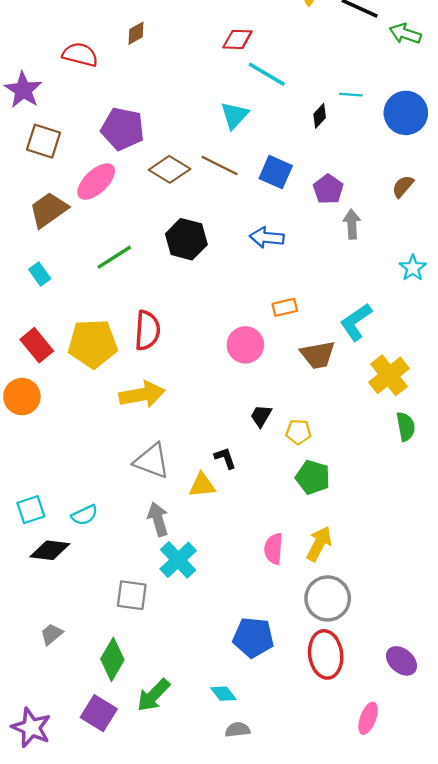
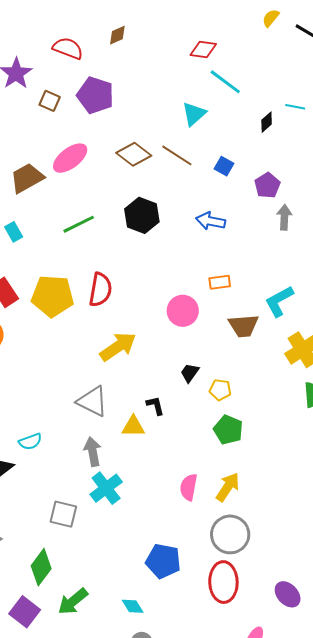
purple pentagon: (123, 129) -> (95, 95), moved
brown square: (43, 141) -> (50, 101), moved, size x0.7
blue square: (276, 172) -> (224, 166), size x0.7
yellow arrow: (142, 395) -> (118, 347), moved, turned -30

